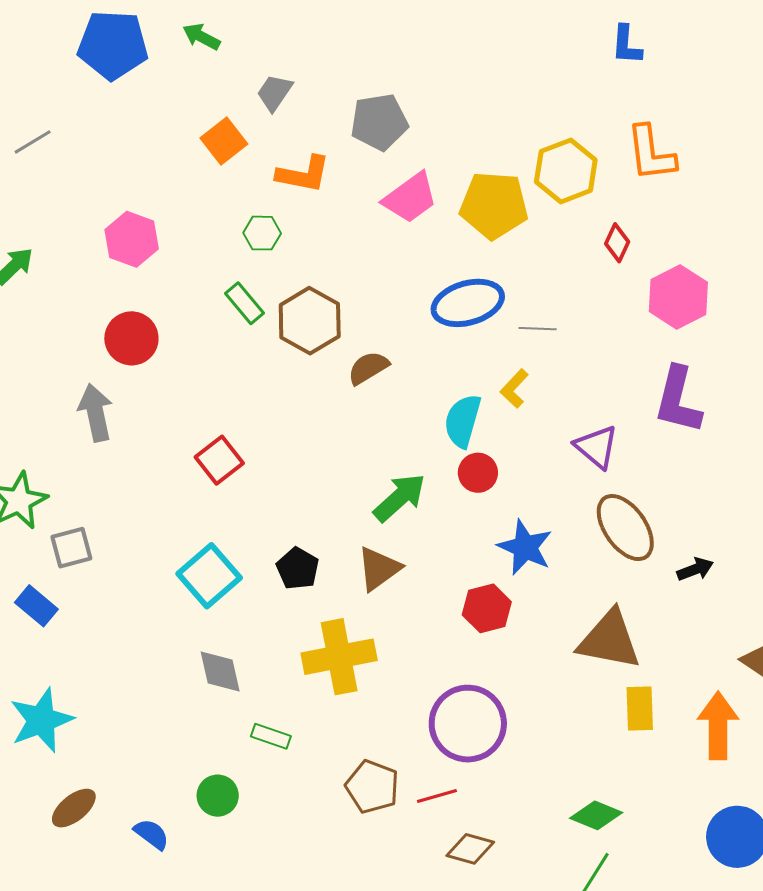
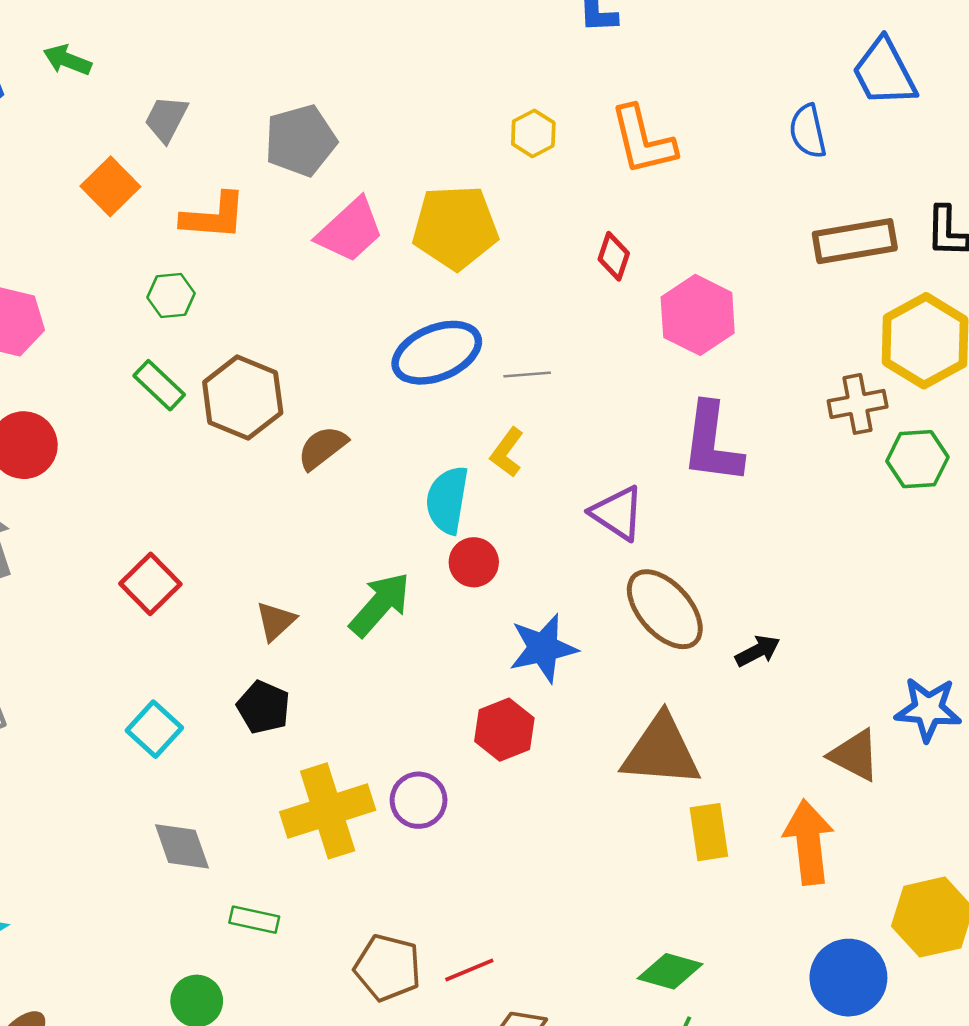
yellow hexagon: (566, 171) -> (533, 133), moved, size x0.6
blue star: (525, 547) -> (543, 648), turned -30
brown triangle: (379, 569) -> (276, 621), moved, size x0.7
cyan square: (209, 576) -> (154, 729), size x0.7
purple circle: (468, 724) -> (419, 800), moved, size x0.6

